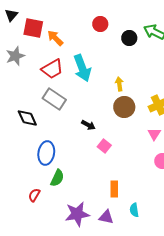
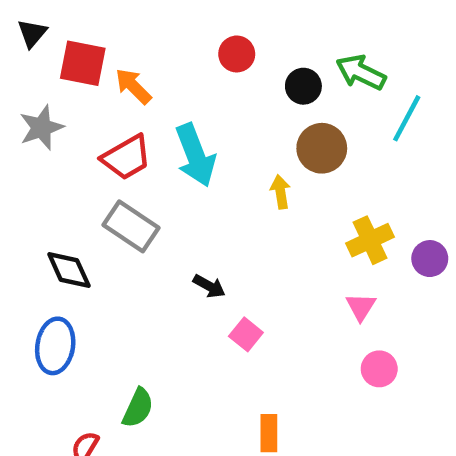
brown circle: (124, 107) -> (322, 148), moved
blue ellipse: (46, 153) -> (55, 346), moved

